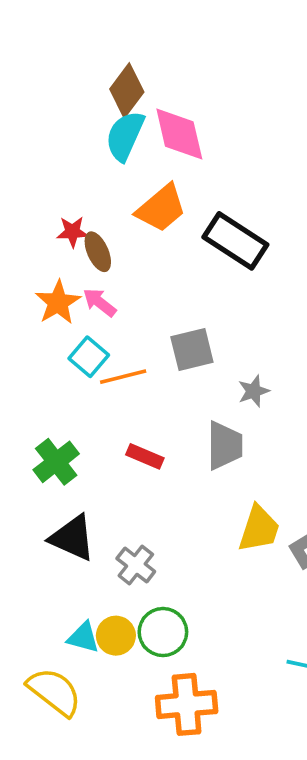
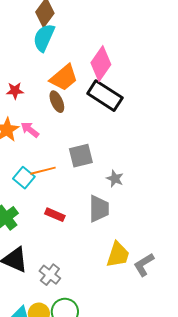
pink diamond: (179, 134) -> (101, 64), moved, turned 48
brown ellipse: (98, 252) -> (57, 102), moved
cyan square: (89, 357) -> (24, 178), moved
gray star: (254, 391) -> (115, 179), turned -30

